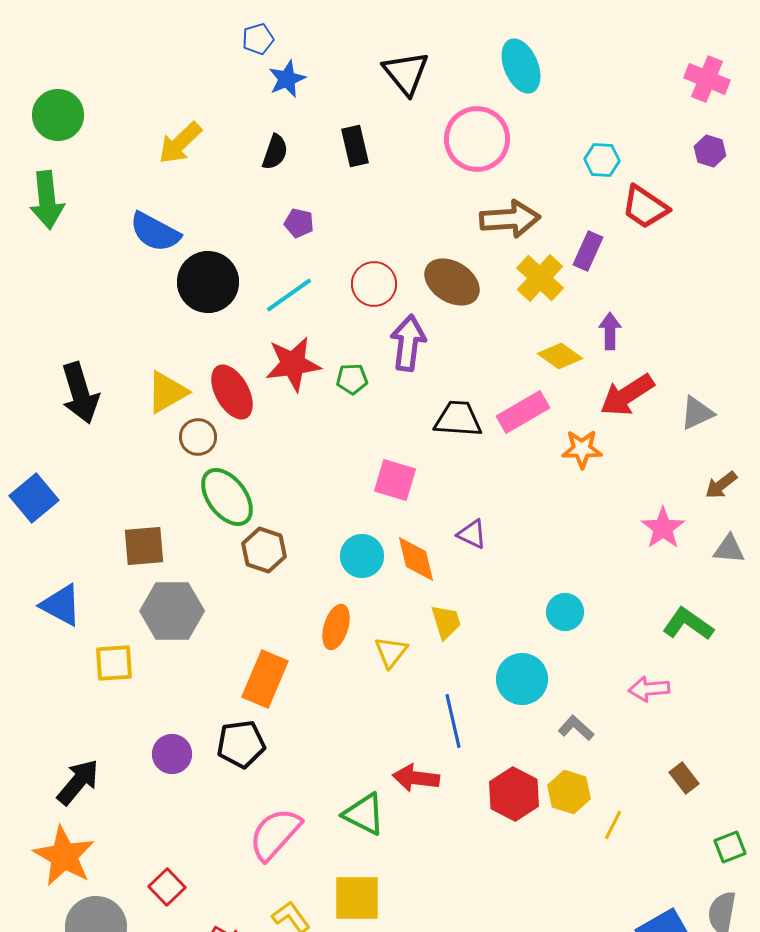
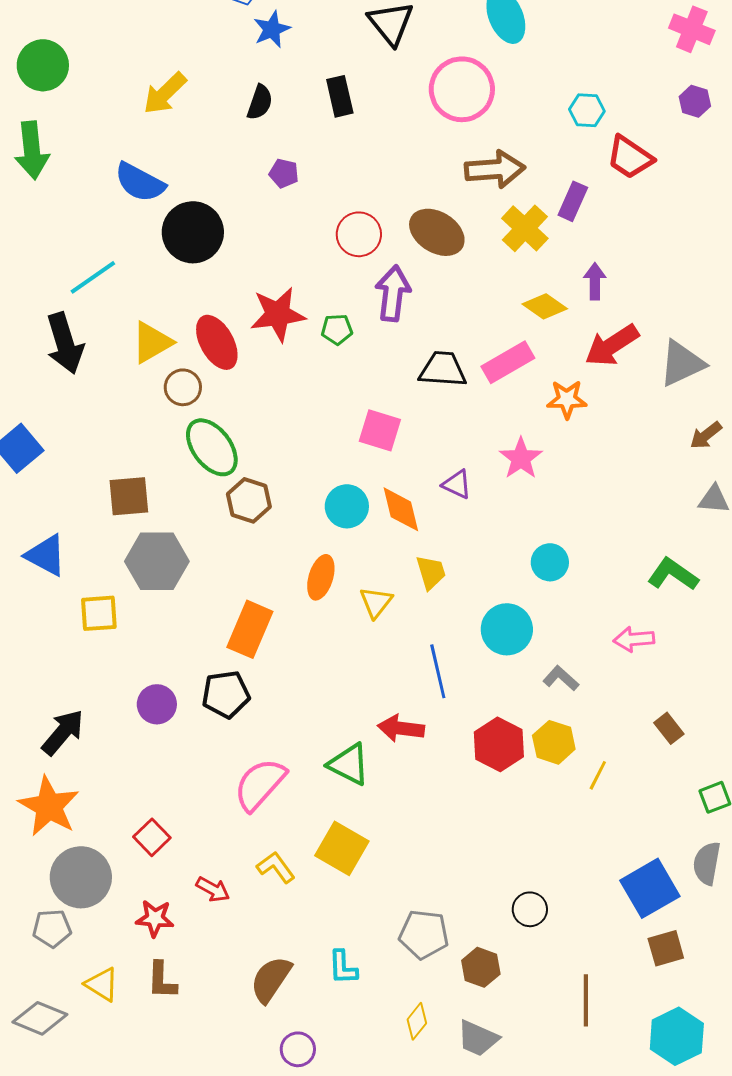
cyan line: (289, 295) -> (93, 277), moved
gray triangle: (697, 413) -> (682, 363), size x1.4
pink star: (663, 528) -> (521, 458), moved
yellow square: (357, 898) -> (342, 848), turned 30

